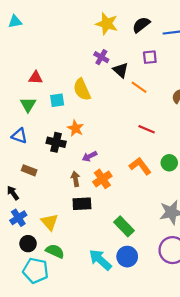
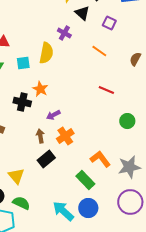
purple cross: (101, 57) -> (64, 33), moved
purple square: (150, 57) -> (109, 23), turned 32
black triangle: (121, 70) -> (82, 13), moved
yellow semicircle: (82, 89) -> (46, 53), turned -145
orange L-shape: (140, 166) -> (100, 159), moved
black rectangle: (82, 204) -> (46, 159), turned -36

